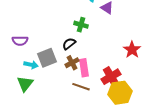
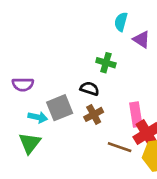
black semicircle: (69, 44) -> (90, 89), turned 56
pink rectangle: (84, 68) -> (136, 114), moved
brown line: (81, 87) -> (120, 147), moved

